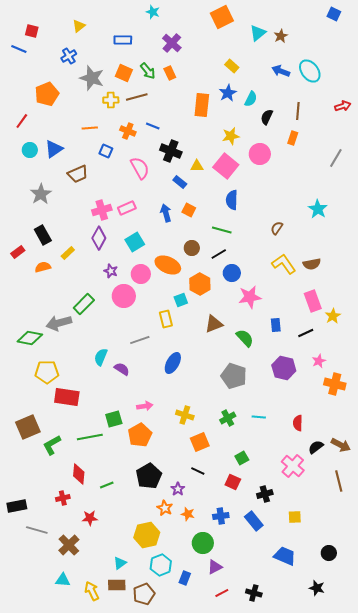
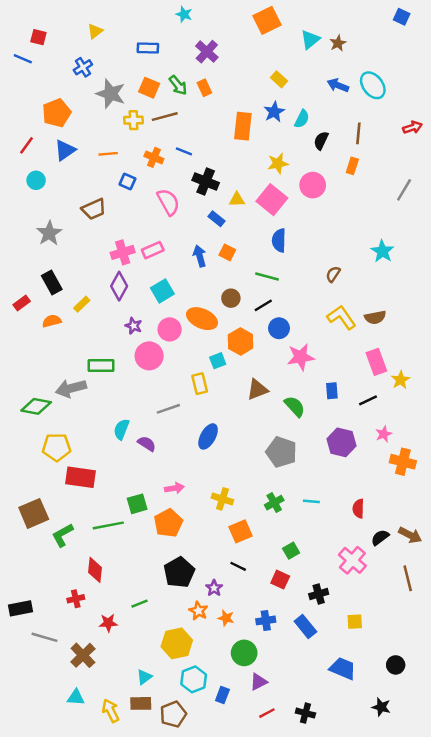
blue triangle: (54, 149) -> (65, 150), moved
green rectangle: (84, 304) -> (101, 365), turned 45
green line: (107, 485) -> (139, 604), moved

